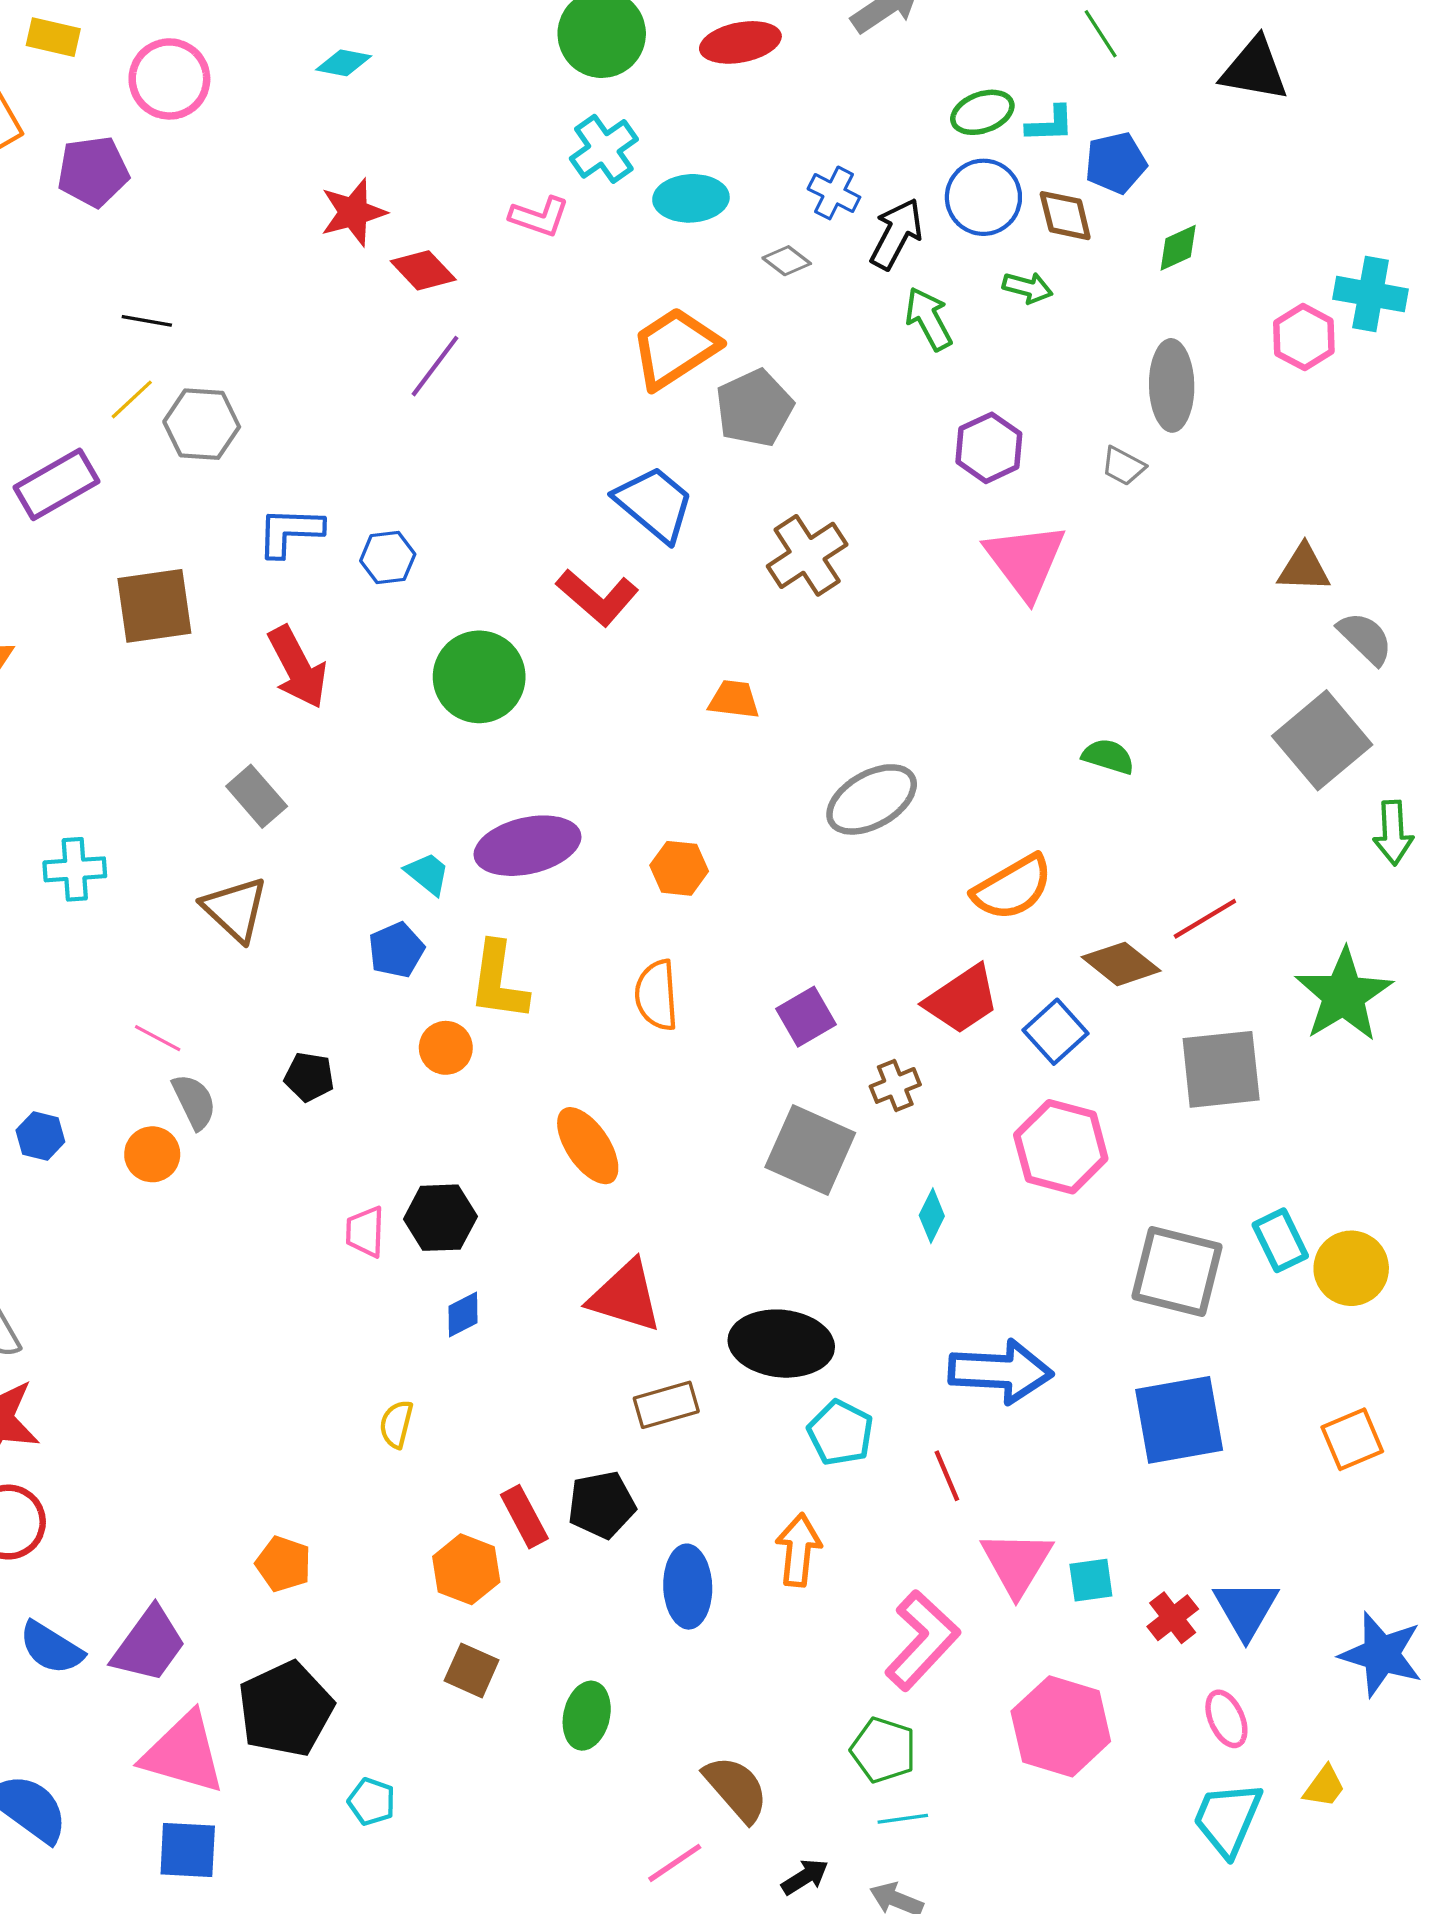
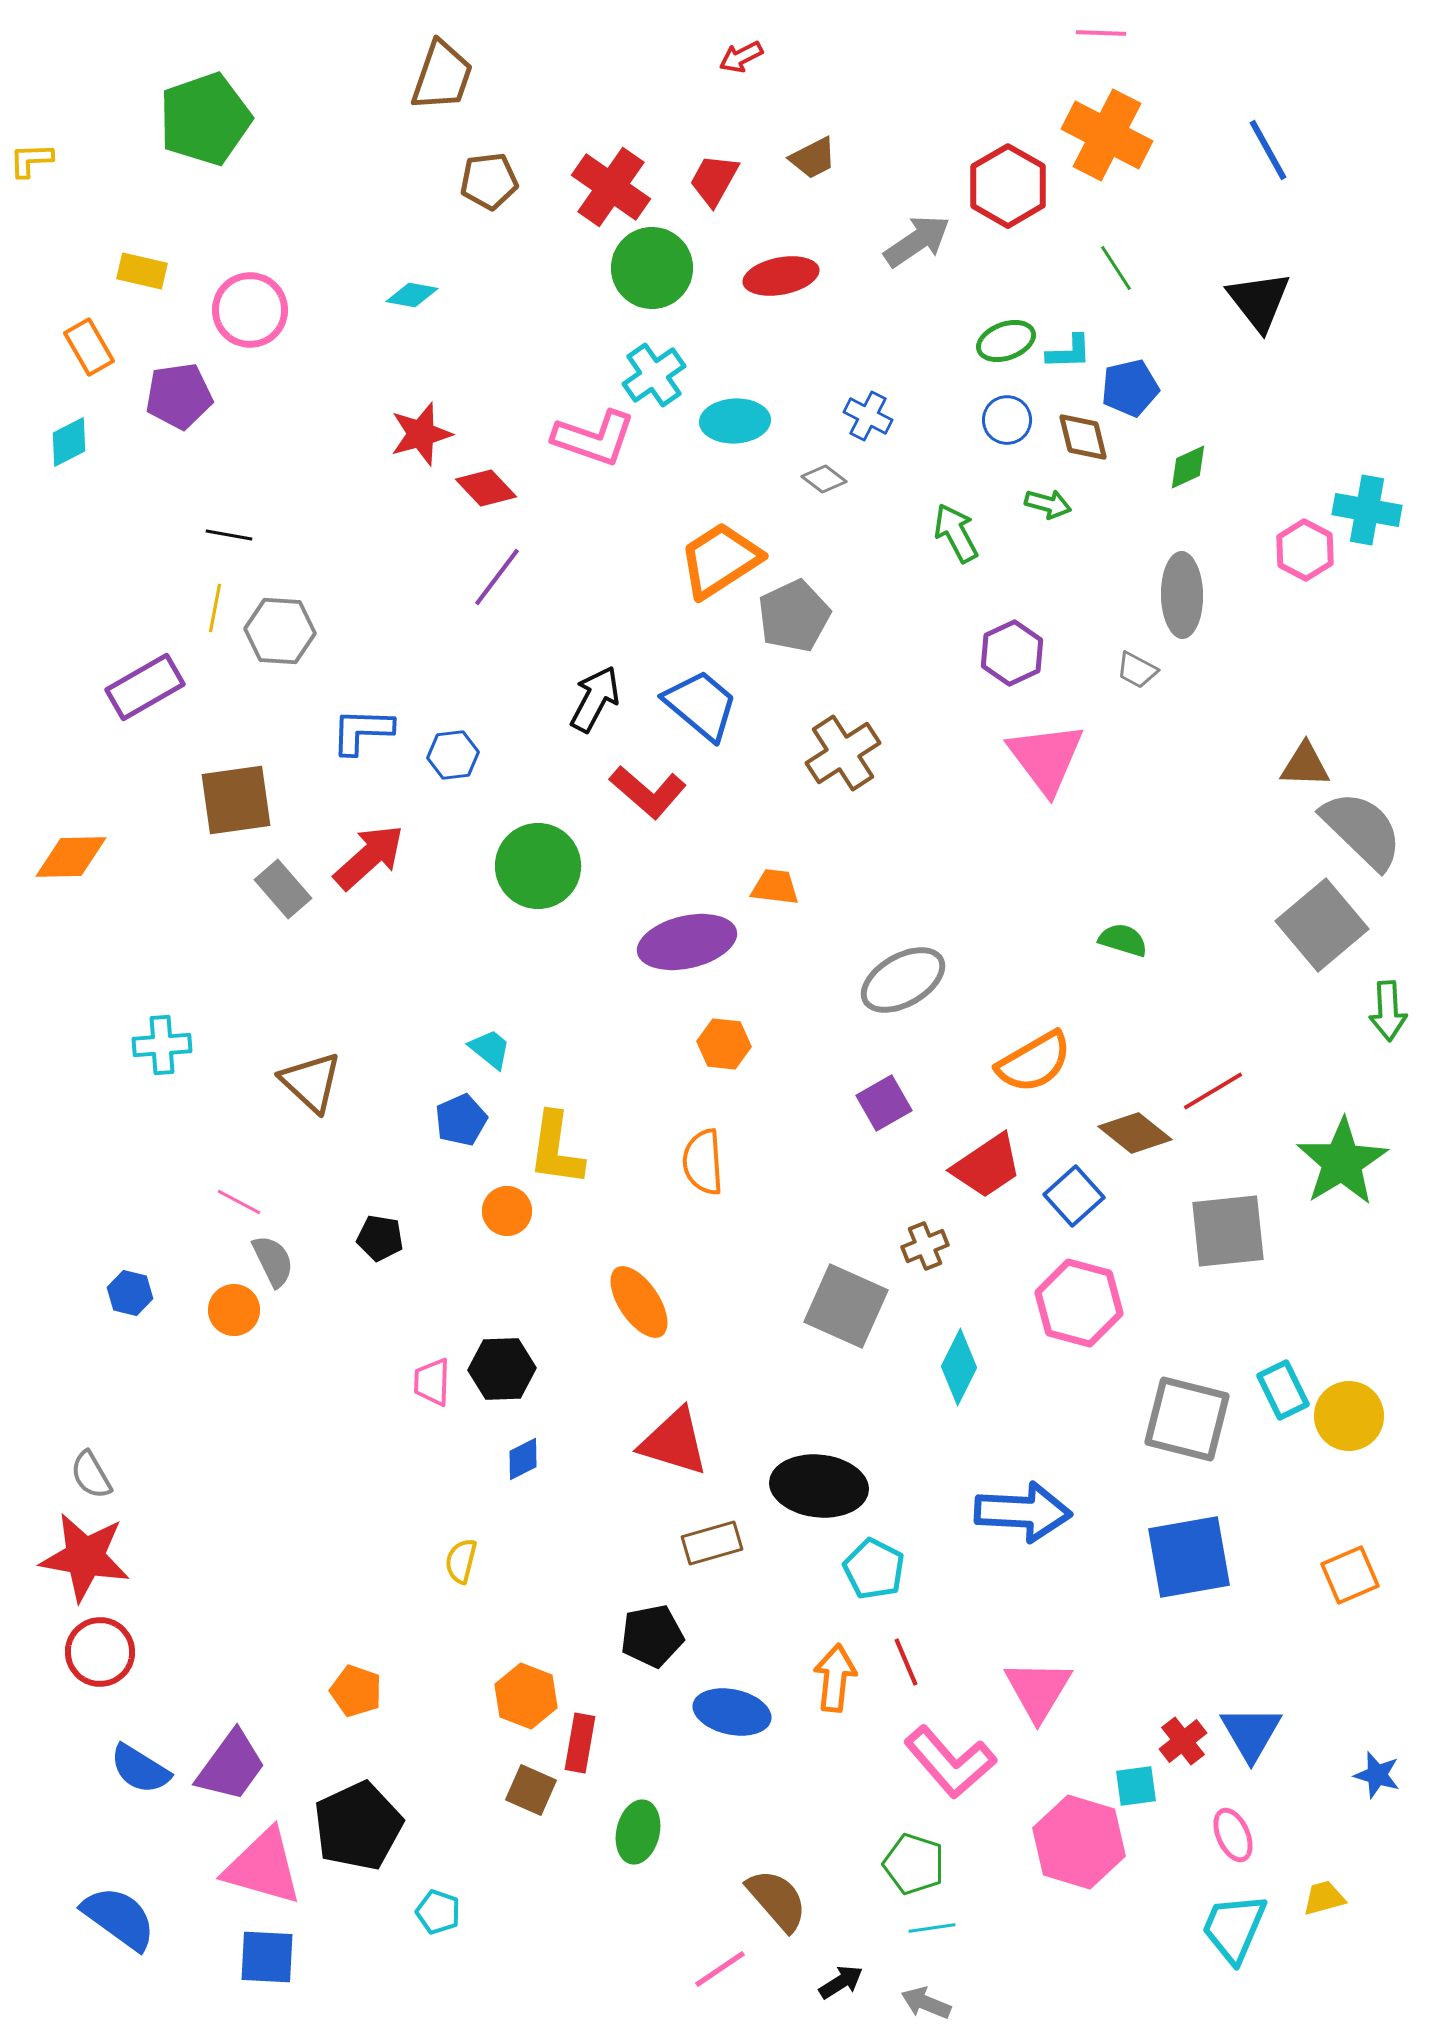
black triangle: (1254, 69) -> (1259, 301), turned 42
blue circle: (983, 197) -> (1007, 420), size x0.7
pink L-shape: (539, 217) -> (594, 438), size x1.5
black arrow: (896, 234) -> (595, 699), moved
yellow line: (132, 399) -> (215, 608), turned -36
gray semicircle: (1365, 638) -> (1362, 830), size x1.6
red arrow: (297, 667) -> (369, 857), turned -104
gray rectangle: (257, 796) -> (283, 889), moved
purple ellipse: (528, 846) -> (687, 942), moved
purple square: (806, 1017) -> (884, 1103), moved
cyan diamond: (932, 1216) -> (959, 1367), size x1.5
red line: (947, 1476) -> (906, 1662), moved
red rectangle: (524, 1517) -> (580, 1743), moved, turned 38
cyan square: (1091, 1580) -> (1136, 1786), moved
blue ellipse: (688, 1587) -> (732, 1712), turned -76
pink L-shape: (922, 1640) -> (950, 1762), turned 96
blue star: (1381, 1654) -> (1377, 1775), size x0.6
yellow trapezoid: (1324, 1787) -> (1324, 1898), turned -141

